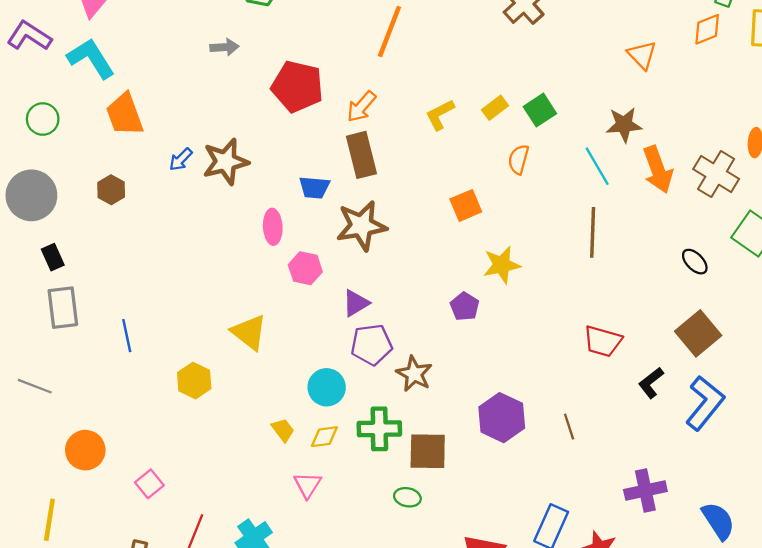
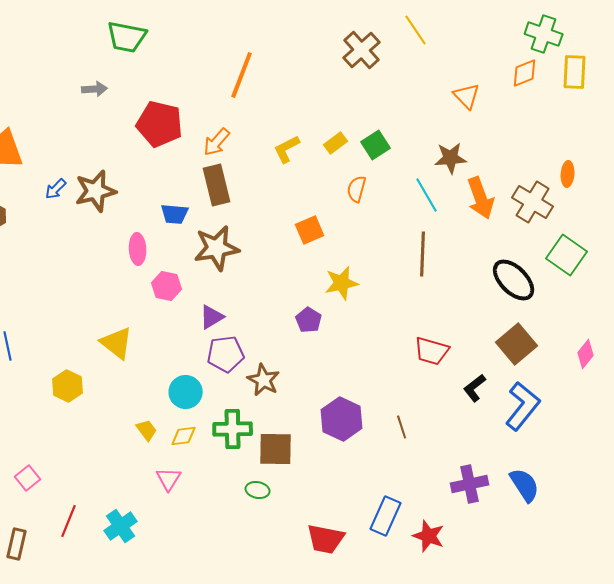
black ellipse: (695, 262) -> (514, 280), size x1.8
blue semicircle: (718, 521) -> (525, 485), moved

